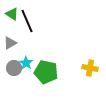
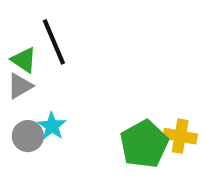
green triangle: (12, 14) -> (24, 60), moved
green pentagon: (46, 72) -> (144, 144), moved, turned 30

